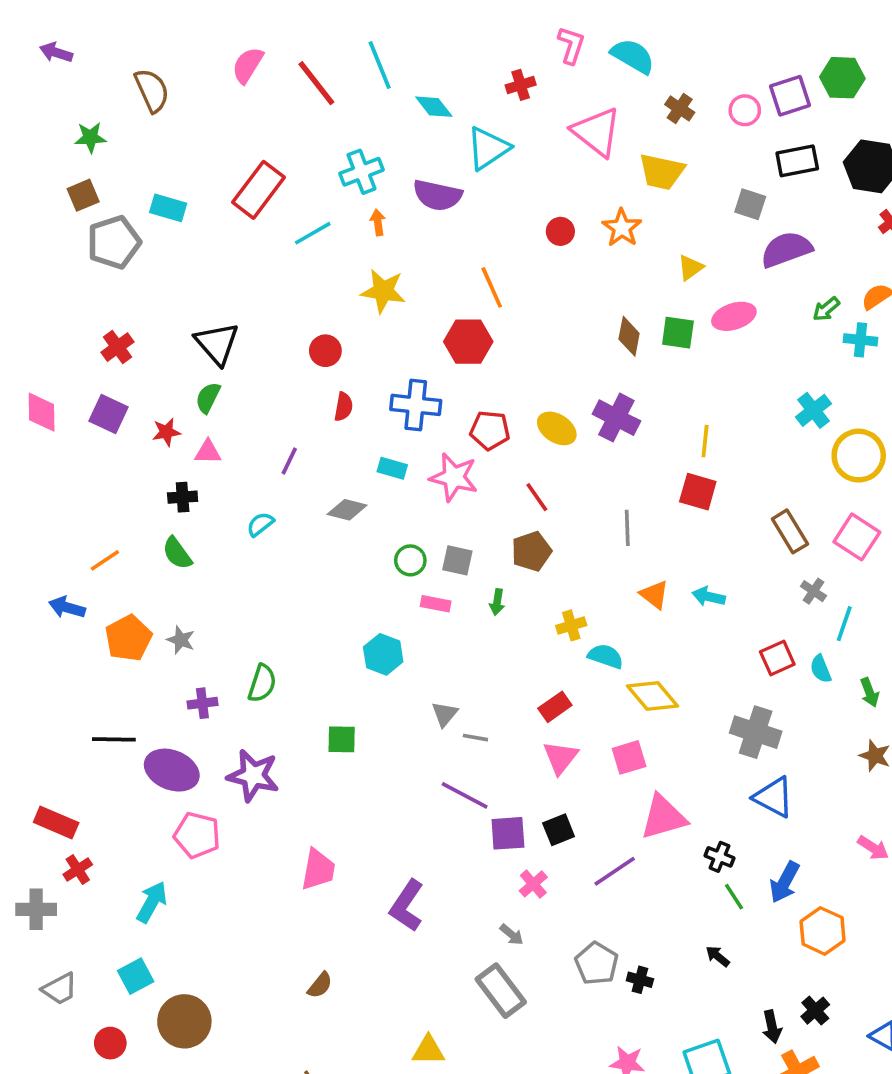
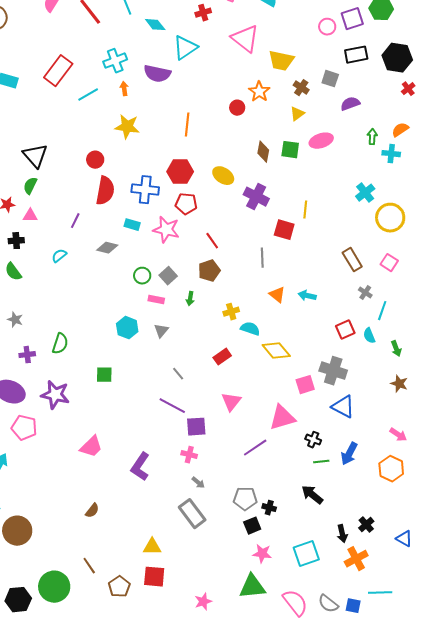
brown cross: (680, 108) -> (301, 88), moved
red circle: (560, 231) -> (237, 108), moved
purple semicircle: (786, 249) -> (350, 104), size x0.7
orange line: (492, 287) -> (187, 125), turned 30
green arrow: (826, 309) -> (372, 137), turned 133
red hexagon: (468, 342) -> (180, 172), moved
red semicircle: (343, 407) -> (105, 191), size x1.8
yellow ellipse: (557, 428) -> (223, 176), moved
red square: (698, 492) -> (284, 230), moved
pink square: (857, 537) -> (389, 263), size x0.7
gray square: (457, 560) -> (168, 276), turned 36
gray triangle: (445, 714) -> (161, 331), moved
gray line: (475, 738) -> (178, 374), turned 40
pink triangle: (560, 757) -> (231, 402), moved
pink square: (629, 757) -> (305, 385), moved
black square: (559, 830) -> (252, 526), moved
pink trapezoid: (318, 870) -> (91, 447), turned 35
pink cross: (533, 884) -> (189, 455), moved, turned -35
green line: (734, 897) -> (321, 462), turned -63
orange hexagon: (823, 931) -> (391, 469), moved
black arrow: (718, 956) -> (312, 495), size x1.6
gray pentagon: (597, 964) -> (245, 499), turned -30

